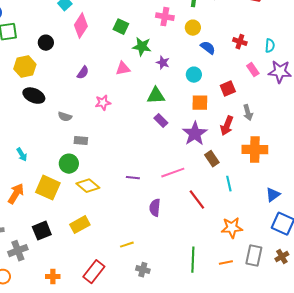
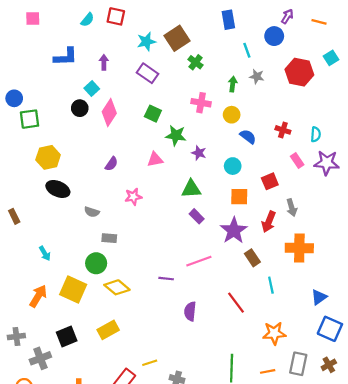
black circle: (46, 43) -> (80, 108), moved
pink line: (173, 173) -> (199, 261), moved
yellow line: (127, 245) -> (150, 363), moved

